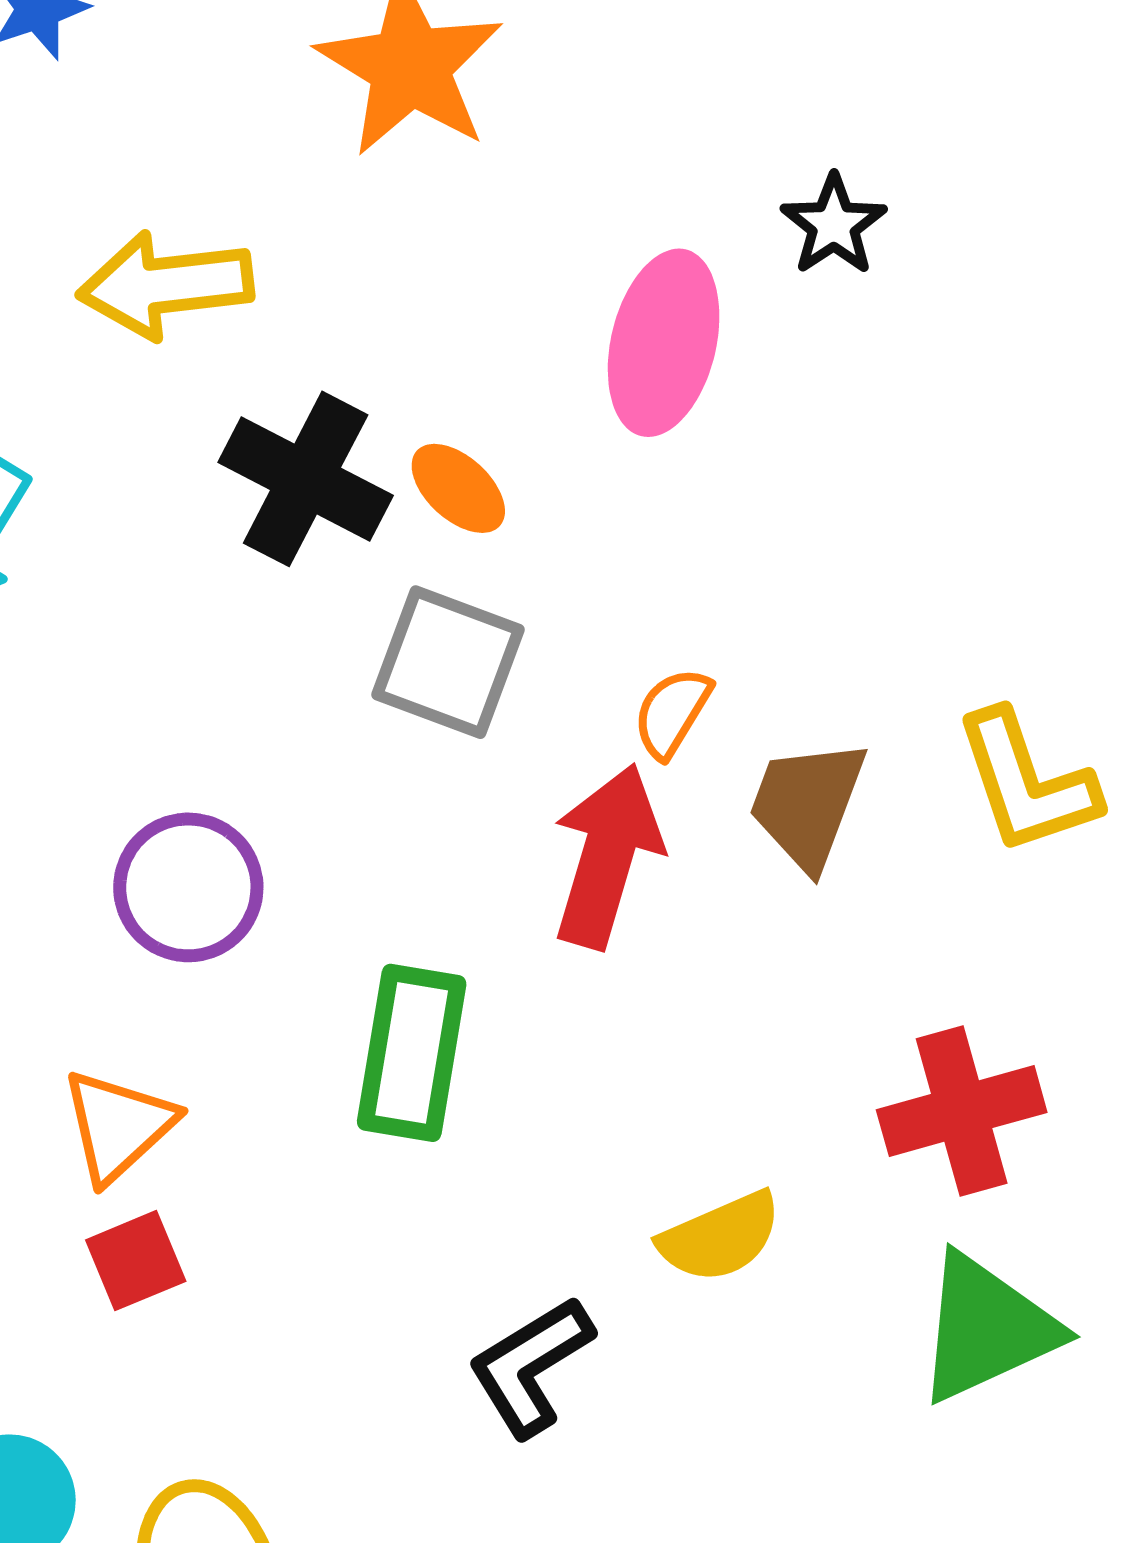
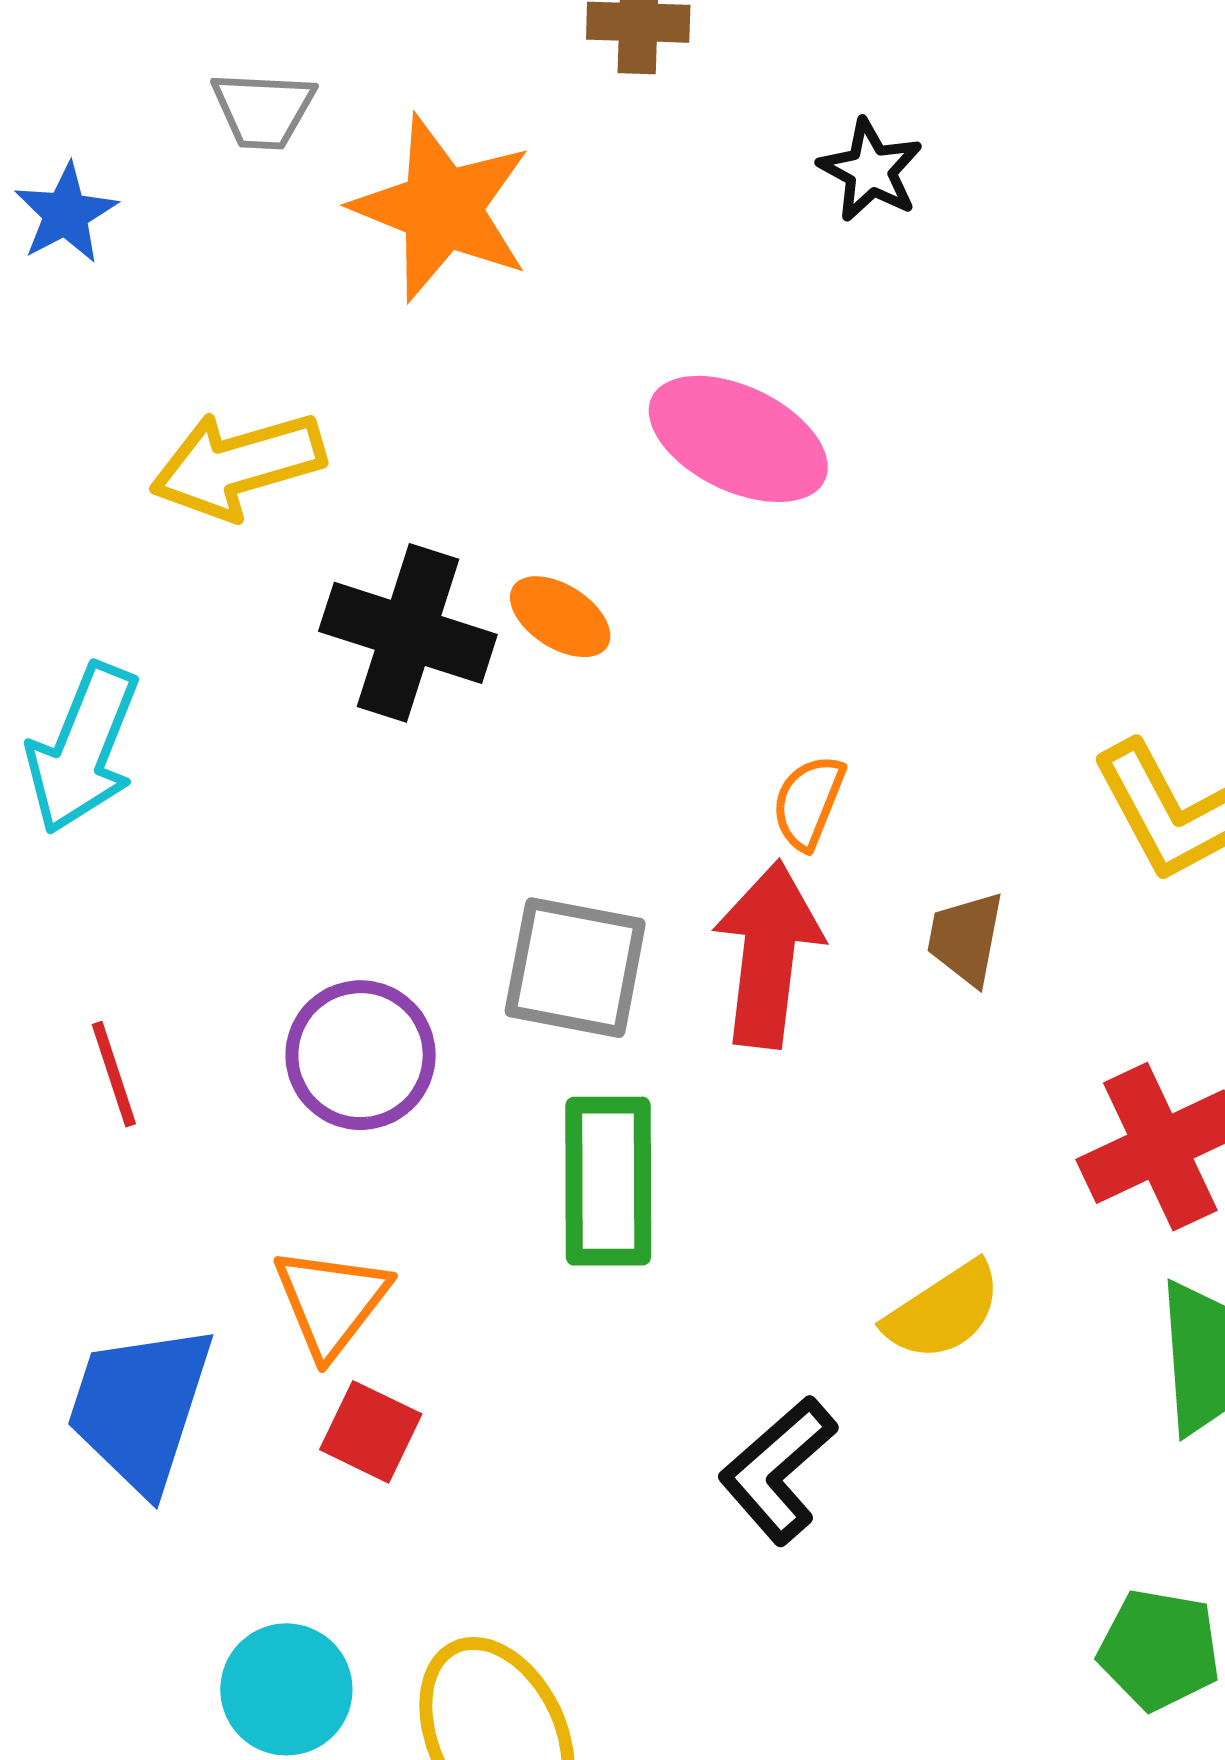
black star: (834, 225) -> (871, 170), moved
pink ellipse: (664, 343) -> (738, 439), turned -68
gray square: (448, 662) -> (575, 968), moved
brown trapezoid: (807, 804) -> (966, 938), moved, size x0.7
red square: (136, 1261) -> (371, 1432), turned -32

